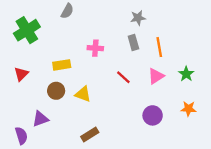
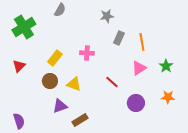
gray star: (138, 18) -> (107, 16), moved
gray rectangle: (133, 43) -> (119, 38), turned 40
pink cross: (95, 48) -> (87, 53), moved
yellow rectangle: (62, 65) -> (55, 58), turned -42
red line: (123, 77) -> (112, 82), moved
purple triangle: (40, 119) -> (60, 106), moved

